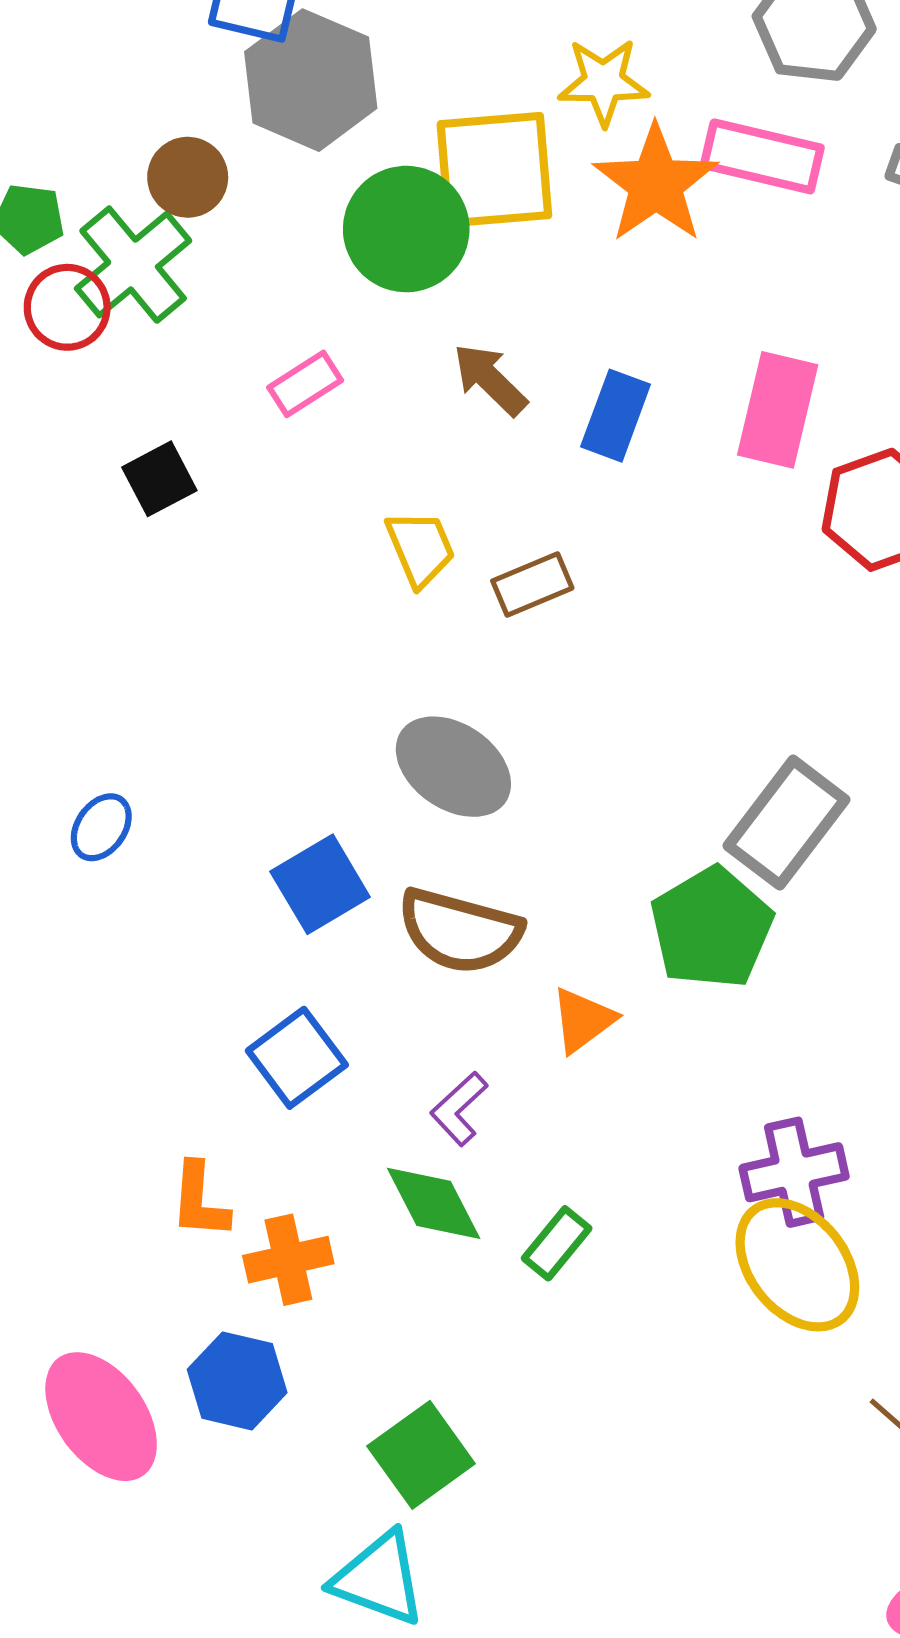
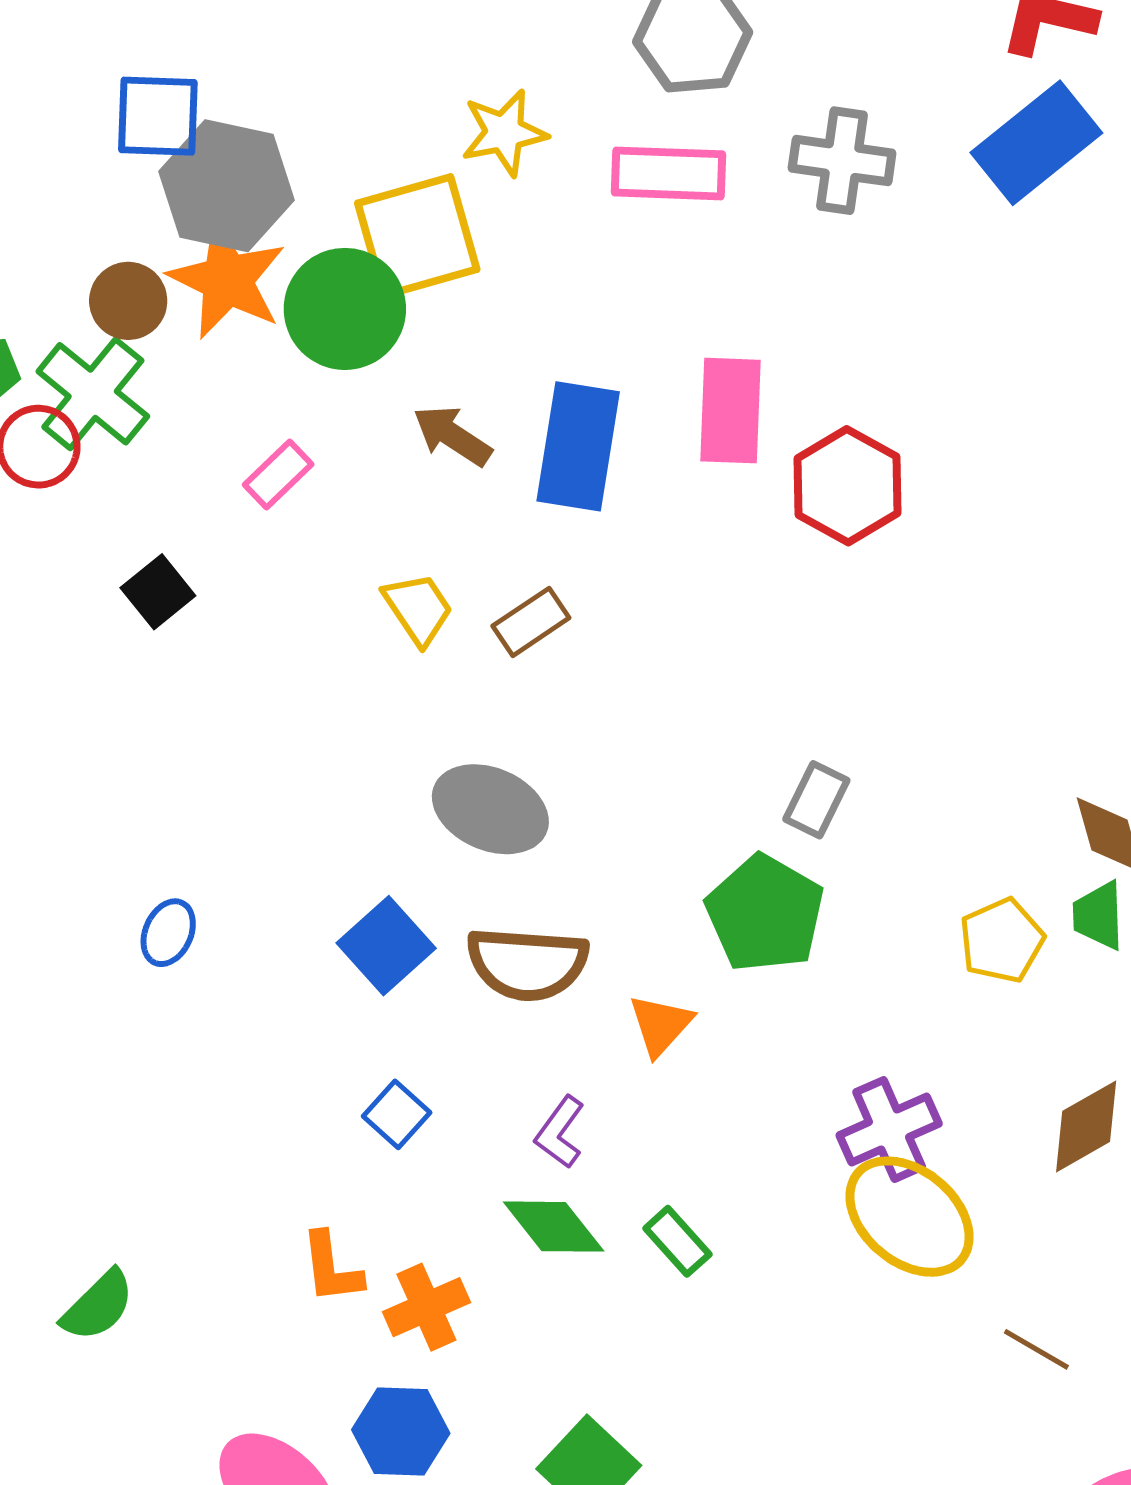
orange star: (656, 184) -> (227, 280), moved
blue rectangle: (616, 416) -> (578, 446), size x1.5
gray rectangle: (786, 823) -> (816, 800), size x0.6
blue square: (297, 1058) -> (397, 1114), size x0.7
green rectangle: (557, 1243) -> (677, 1241), turned -70

